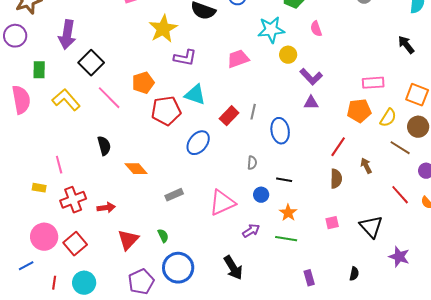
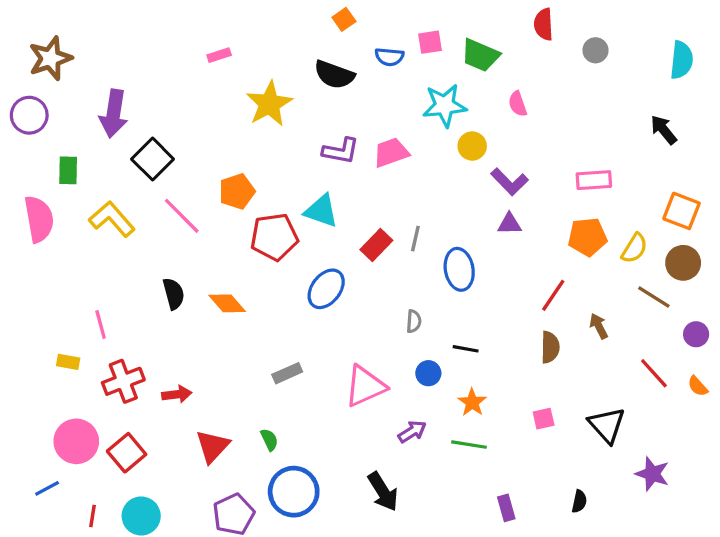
purple L-shape: (185, 58) -> (341, 151), moved
pink rectangle: (373, 83) -> (594, 180), moved
orange diamond: (136, 169) -> (227, 303), moved

